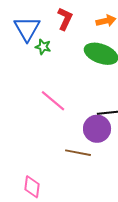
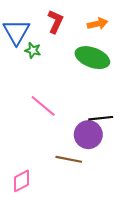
pink diamond: (32, 187) -> (21, 181), moved, turned 55

